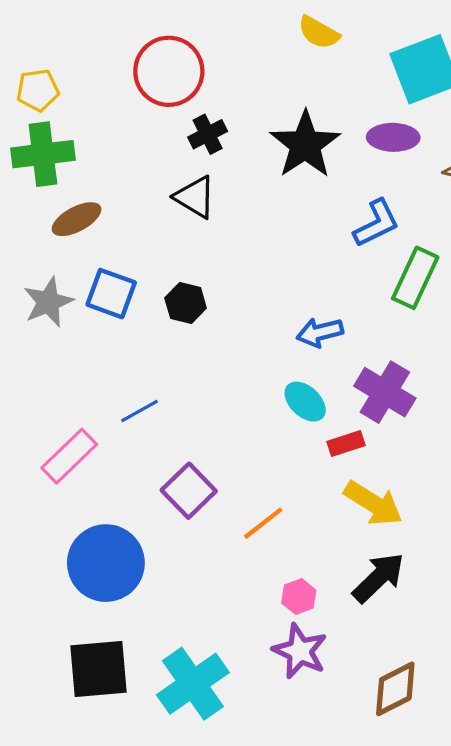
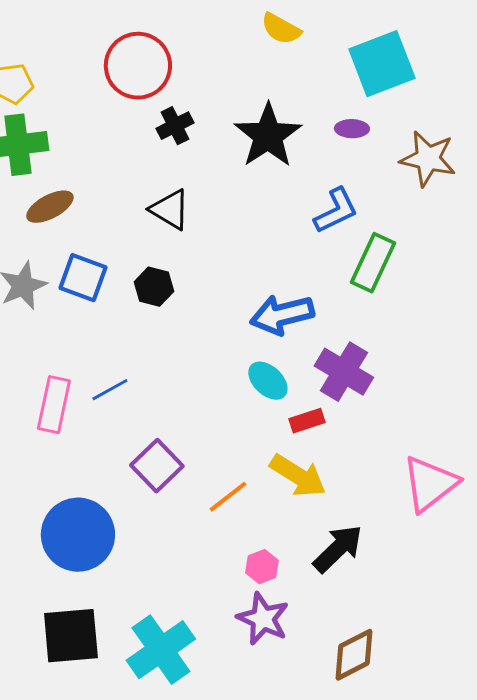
purple ellipse: (393, 137) -> (352, 129), size x0.7
black triangle: (195, 197) -> (170, 210), moved
blue arrow: (320, 332) -> (282, 315), size x1.4
pink rectangle: (69, 456) -> (54, 405), moved, turned -34
yellow arrow: (373, 503) -> (298, 476), moved

